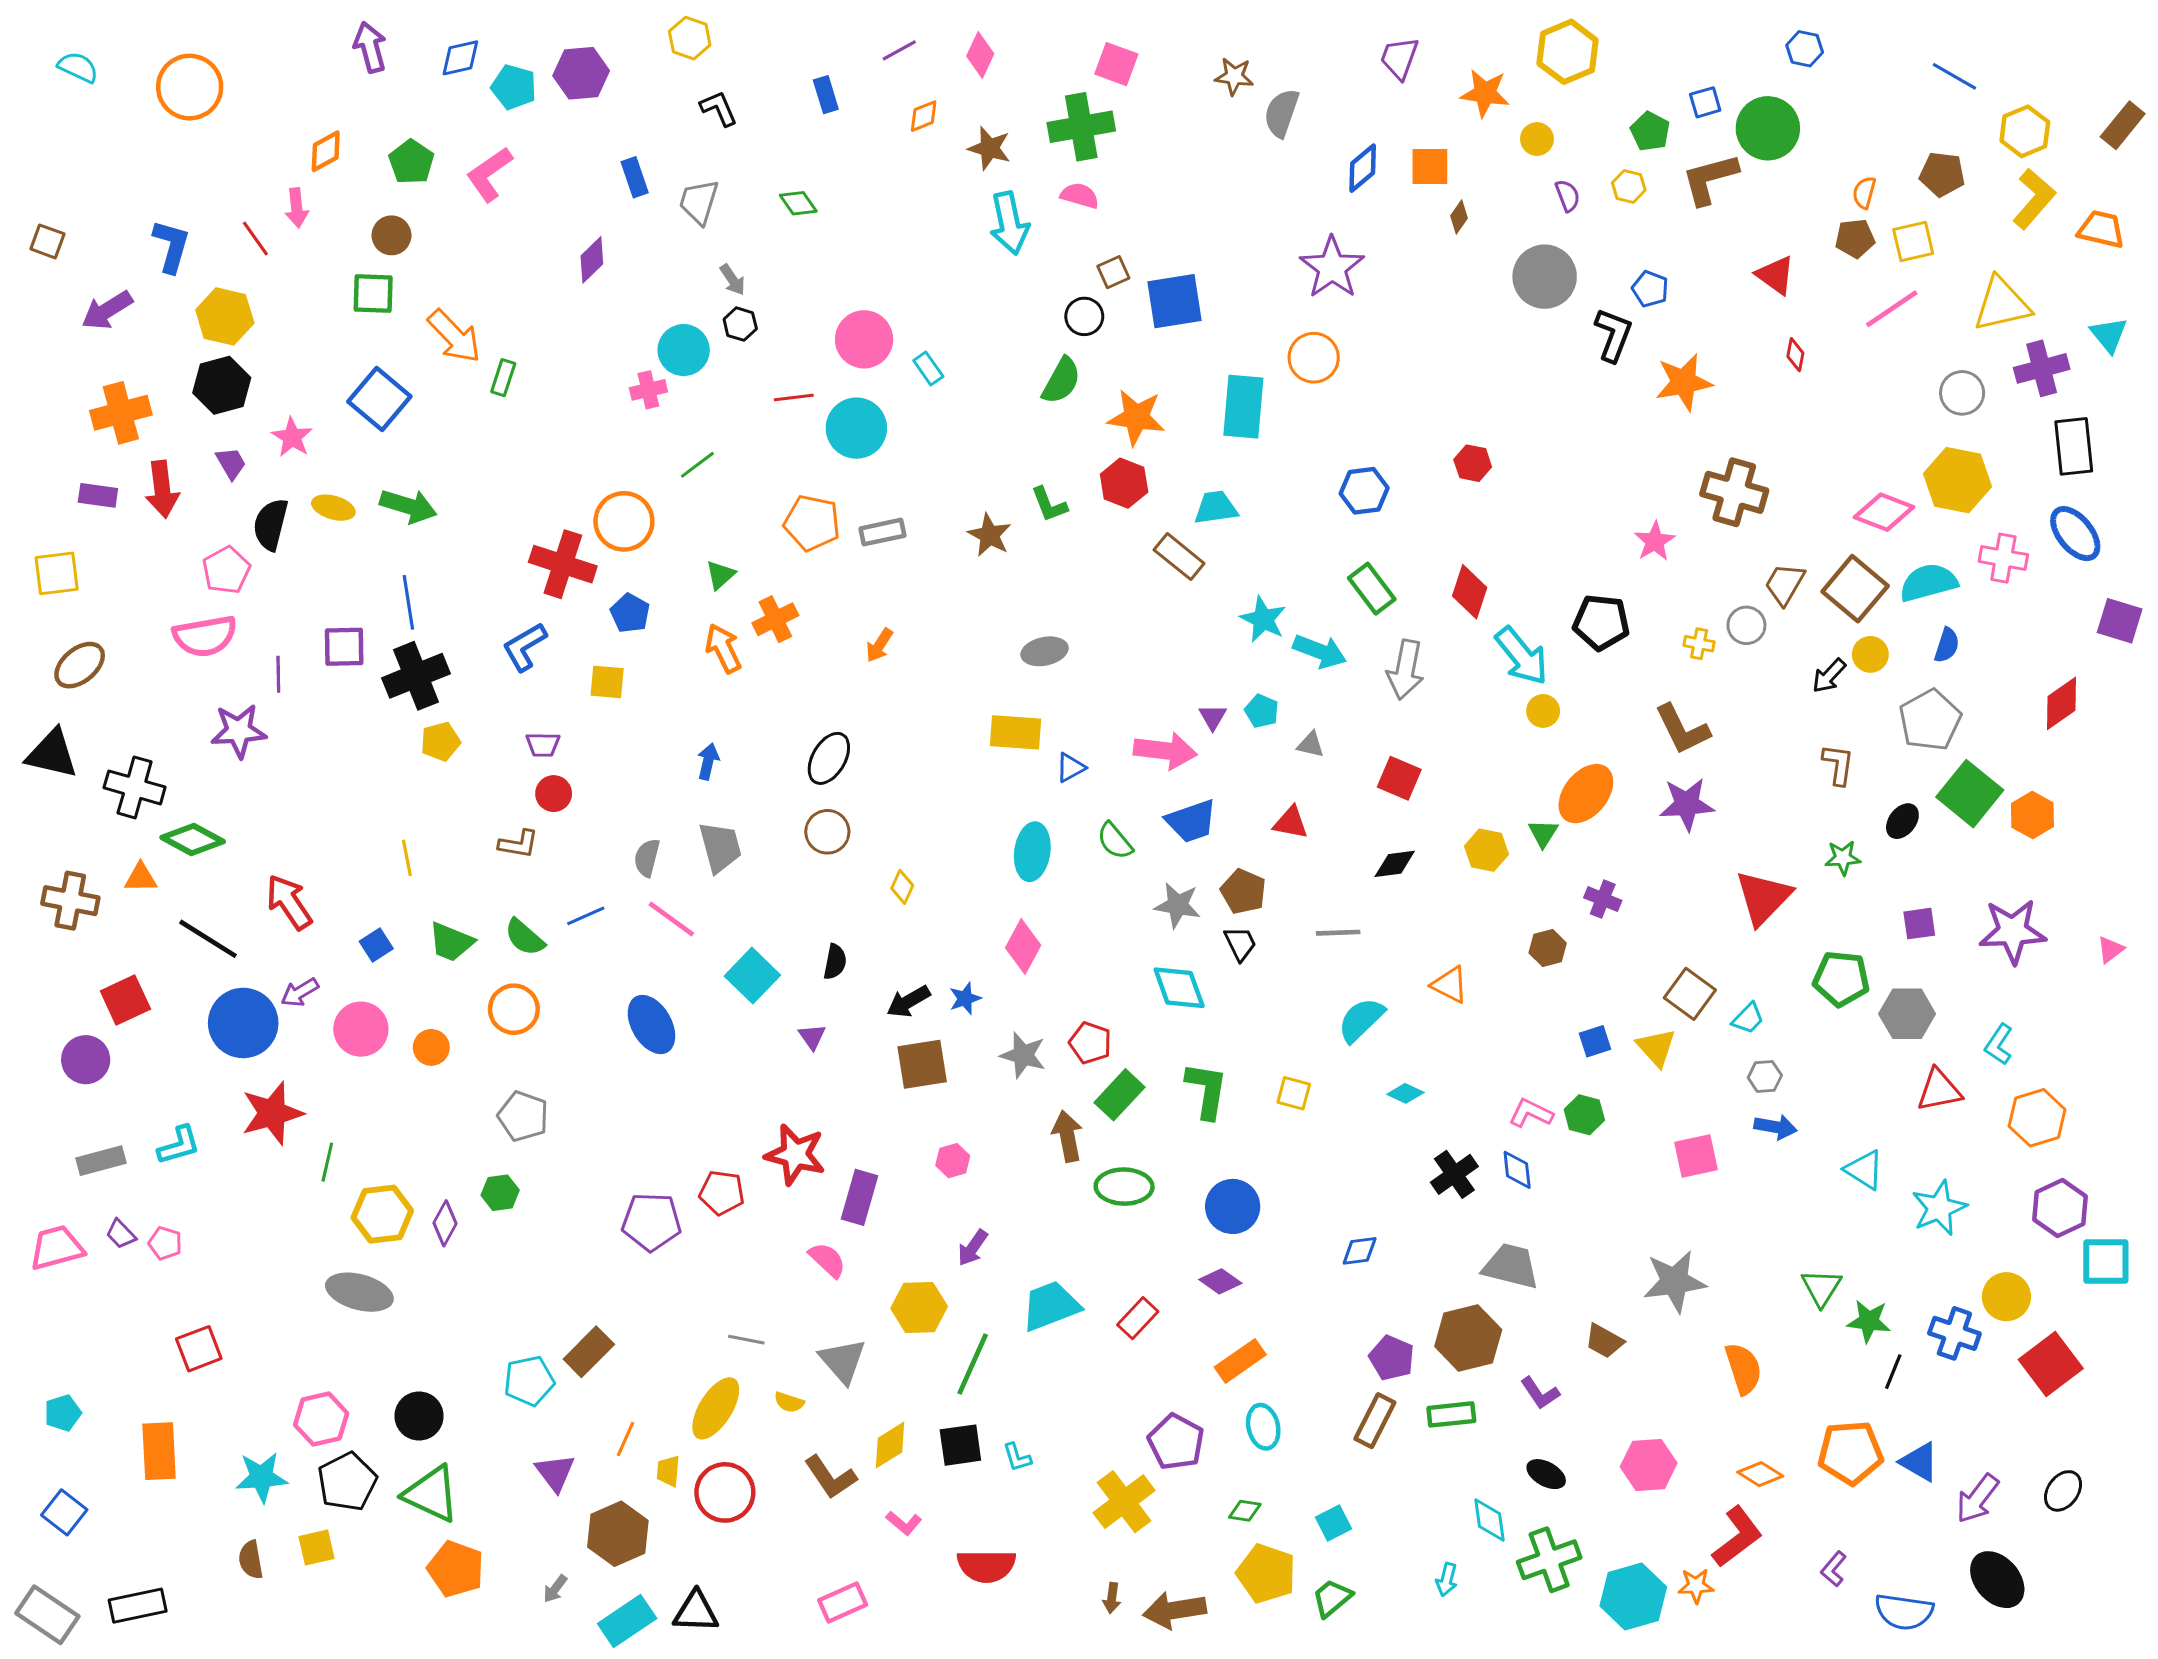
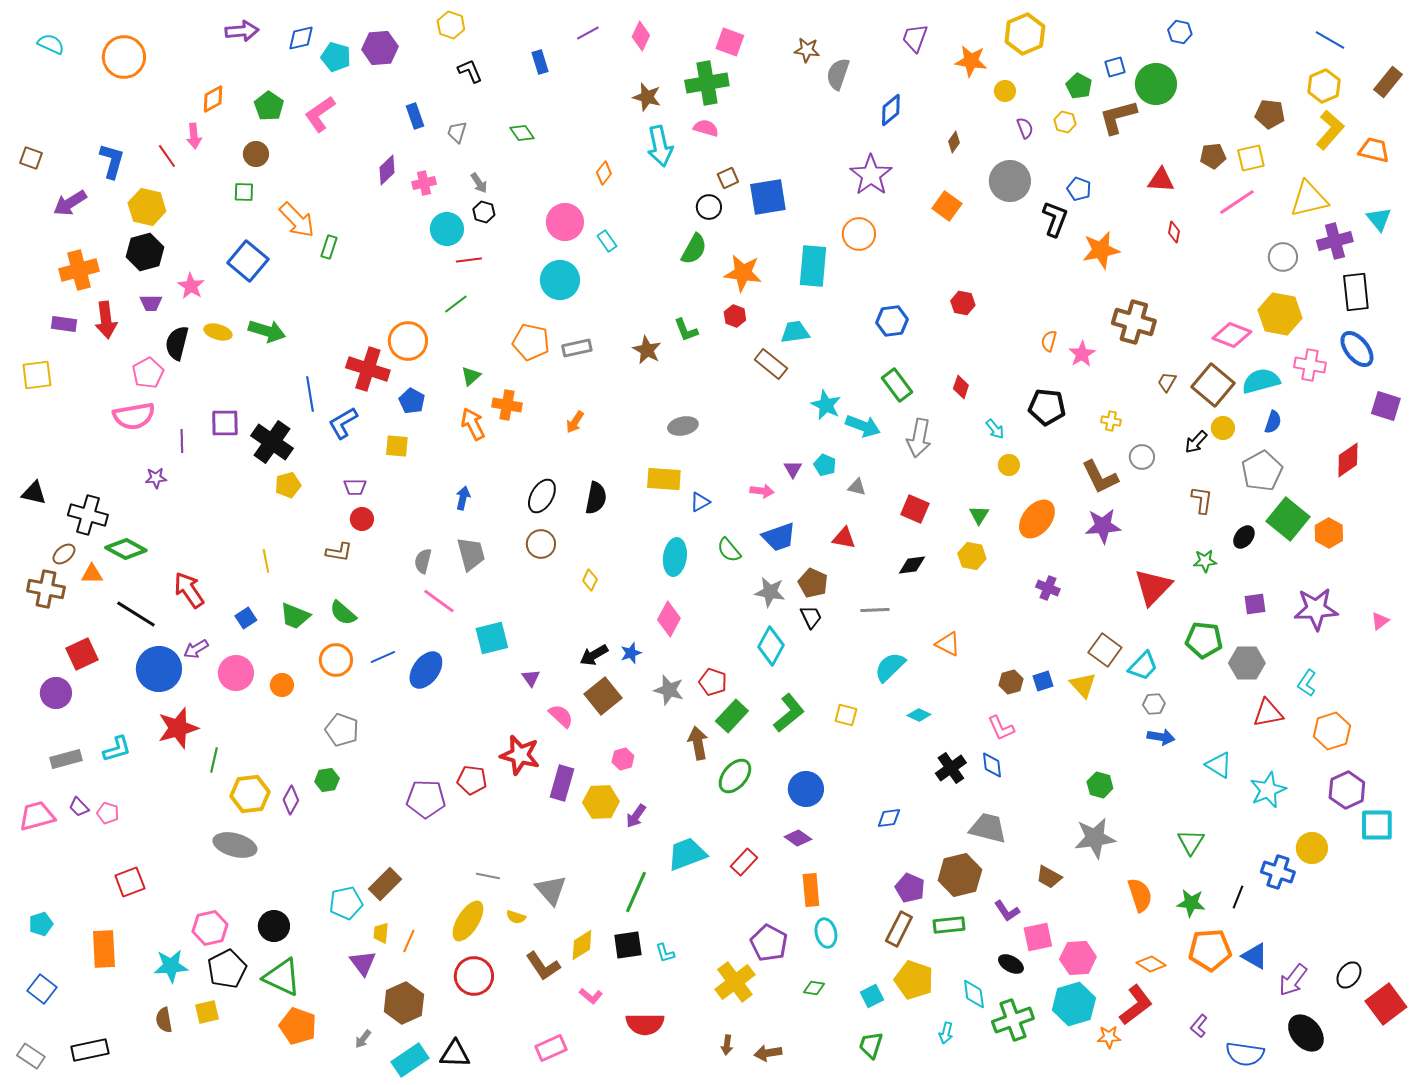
purple arrow: (370, 47) -> (242, 31), turned 100
blue line: (1954, 76) -> (1330, 40), moved
orange diamond: (924, 116) -> (604, 173), moved, turned -30
orange square: (1430, 167) -> (947, 206), moved, turned 36
orange semicircle: (1864, 193) -> (1049, 341), moved
gray trapezoid: (699, 202) -> (457, 132), size x0.7
red triangle: (1776, 275) -> (1161, 180), turned -32
green square: (373, 293) -> (244, 192), size x0.7
pink cross: (648, 390) -> (424, 183), moved
red line: (794, 397) -> (469, 260), moved
purple trapezoid: (231, 463) -> (151, 303), turned 120
red hexagon: (1124, 483) -> (735, 316), size x0.7
brown trapezoid: (1785, 584) -> (1167, 382), size x0.7
red diamond: (1470, 592) -> (961, 387), size x0.7
blue line: (408, 602) -> (310, 394), moved
orange cross: (775, 619) -> (507, 405), turned 36
gray circle: (1746, 625) -> (1142, 457), moved
cyan arrow: (1522, 656) -> (995, 429), size x0.5
brown ellipse: (80, 665) -> (64, 554), moved, size x0.7
black cross: (416, 676) -> (272, 442), turned -33
purple star: (239, 731) -> (156, 478), size x0.6
pink arrow: (1165, 751) -> (762, 491), size x0.6
black triangle: (52, 754) -> (34, 493), size x0.7
green triangle: (1543, 833) -> (979, 515), moved
blue line: (586, 916) -> (383, 657), moved
brown hexagon: (1548, 948) -> (1011, 682), moved
black semicircle: (835, 962) -> (596, 498), moved, size x1.4
cyan square: (752, 976) -> (492, 638), turned 32
cyan diamond: (1179, 988) -> (771, 646), turned 48
cyan trapezoid: (1748, 1018) -> (1143, 666), size x1.4
blue ellipse: (651, 1024) -> (426, 670), turned 66
brown square: (922, 1064) -> (603, 696), turned -30
green L-shape: (1207, 1090) -> (789, 713), turned 42
pink L-shape: (1531, 1113) -> (1001, 728), turned -140
green hexagon: (1584, 1115) -> (1100, 785), moved
pink square: (1696, 1156) -> (1038, 937), moved
green ellipse: (1124, 1187) -> (735, 776), turned -51
pink semicircle: (827, 1260) -> (561, 716), moved
yellow hexagon: (919, 1307) -> (601, 802), moved
green star: (1869, 1321) -> (1191, 903), moved
orange rectangle: (1240, 1361) -> (811, 890), turned -60
red square: (2051, 1364) -> (1386, 1004), moved
yellow trapezoid: (668, 1471) -> (381, 933), moved
yellow pentagon: (1266, 1574) -> (914, 980), moved
cyan hexagon: (1633, 1596) -> (1074, 1004), moved
green trapezoid: (1332, 1598) -> (871, 1045), turned -32
brown arrow: (1175, 1610) -> (768, 1053), size x0.7
gray rectangle: (47, 1615) -> (31, 1056), size x0.7

